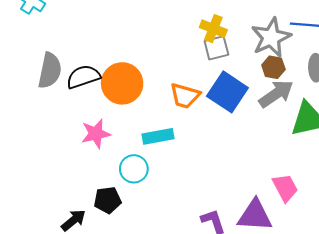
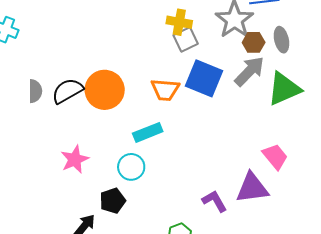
brown hexagon: (273, 67) -> (254, 42), moved
gray semicircle: (50, 71) -> (35, 91), size x0.7
pink star: (96, 134) -> (75, 159), moved

